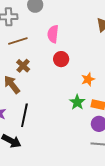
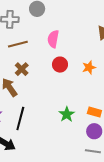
orange star: (88, 79) -> (89, 67), moved
green star: (77, 102) -> (67, 114), moved

